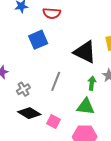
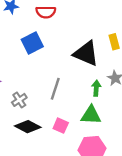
pink square: (53, 121) -> (61, 126), moved

